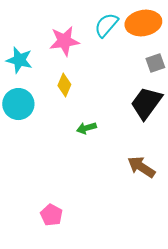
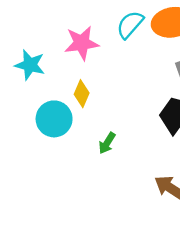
cyan circle: (18, 104) -> (54, 119), moved
green arrow: (86, 128) -> (107, 143), turned -42

